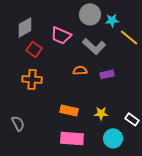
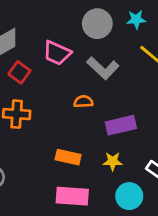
cyan star: (112, 20) -> (136, 19), moved
purple rectangle: (107, 74) -> (121, 125), moved, size x1.5

